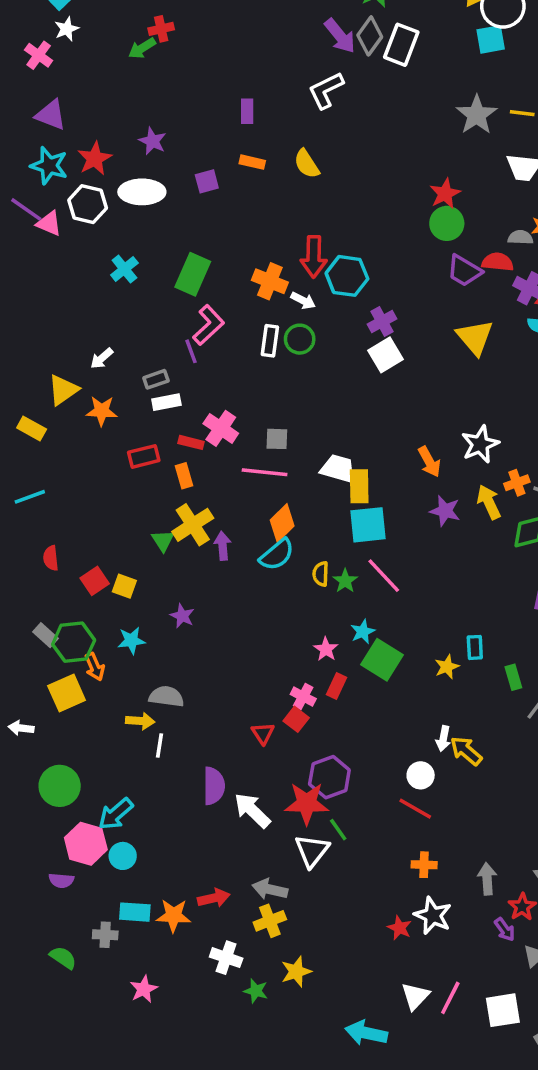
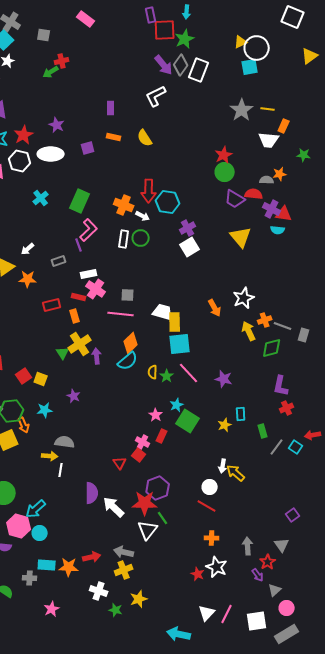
white rectangle: (166, 402) -> (89, 274), moved
purple star: (445, 511) -> (224, 379), moved

